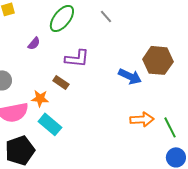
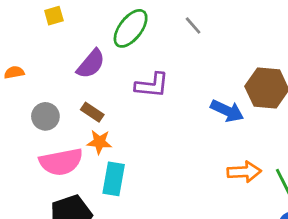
purple semicircle: (34, 43) -> (91, 64), size x1.6
brown rectangle: (61, 82) -> (92, 112), moved
cyan rectangle: (50, 124) -> (114, 179), turned 60

